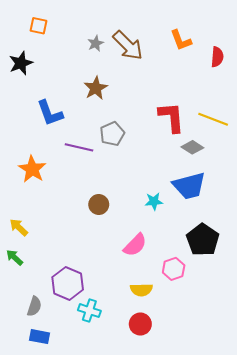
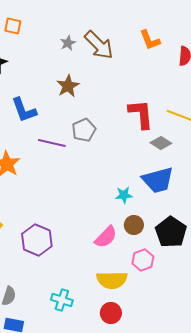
brown circle: (99, 205) -> (134, 225), moved
purple hexagon: (68, 283) -> (37, 240), moved
yellow semicircle: (141, 290) -> (112, 280), size x1.4

